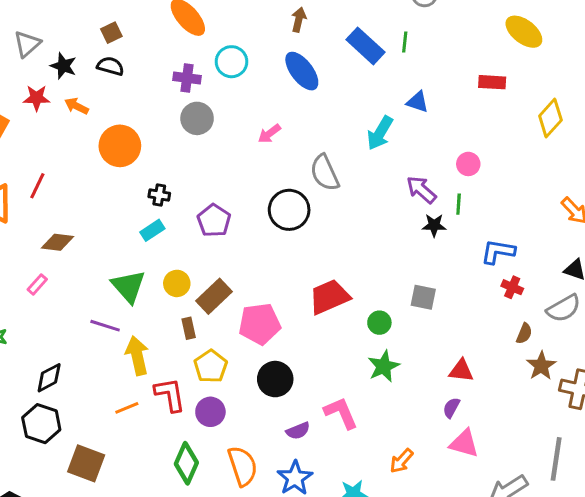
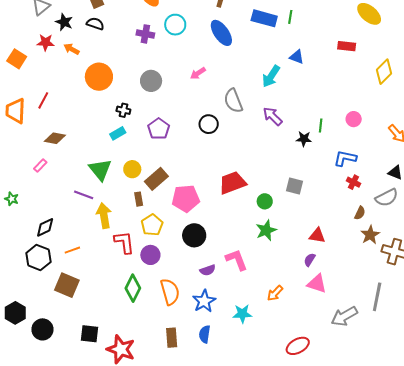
blue rectangle: (366, 46) -> (264, 18), turned -30
gray circle: (197, 118) -> (151, 81), moved
pink circle: (468, 164) -> (354, 119), moved
purple arrow: (421, 190) -> (273, 116), moved
black circle: (289, 210) -> (209, 124), size x0.7
orange line: (127, 408) -> (72, 250), moved

